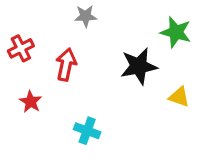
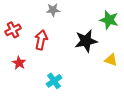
cyan cross: (87, 131) -> (54, 81), turned 35

